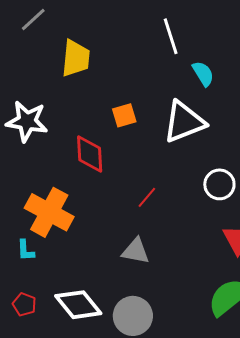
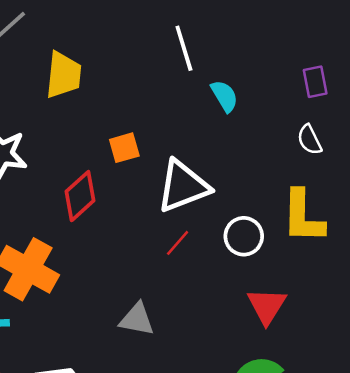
white triangle: (184, 122) -> (183, 186), moved
red diamond: (90, 154) -> (80, 196), turned 51
red line: (147, 197) -> (178, 243), moved

